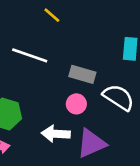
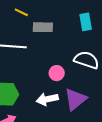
gray rectangle: (82, 74) -> (43, 27), moved

